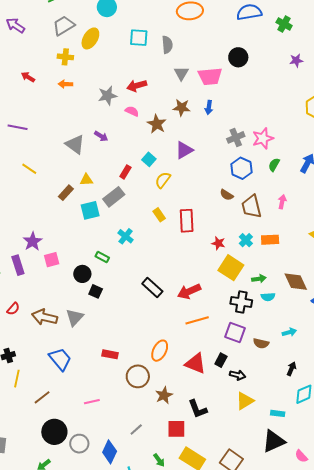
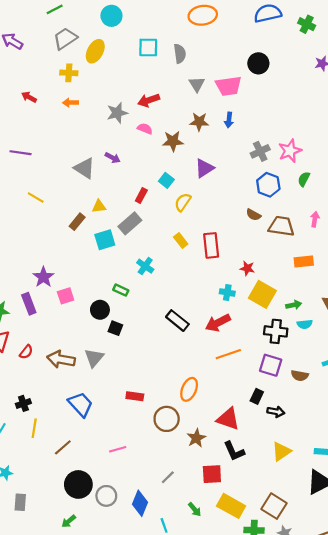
brown star: (157, 124) -> (173, 141), turned -30
brown trapezoid: (251, 207) -> (281, 226), turned 115
cyan cross: (246, 240) -> (227, 292), moved, turned -32
red triangle: (195, 363) -> (228, 419), moved
yellow triangle: (245, 401) -> (281, 452), moved

